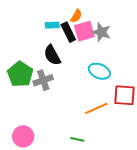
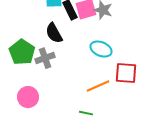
pink circle: (23, 136) -> (28, 97), moved
green line: (77, 139) -> (86, 113), moved

